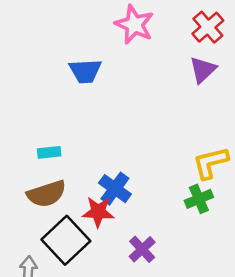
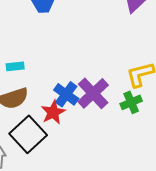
red star: (98, 212) -> (53, 112), turned -30
purple cross: (142, 249) -> (93, 93), moved, size x1.5

